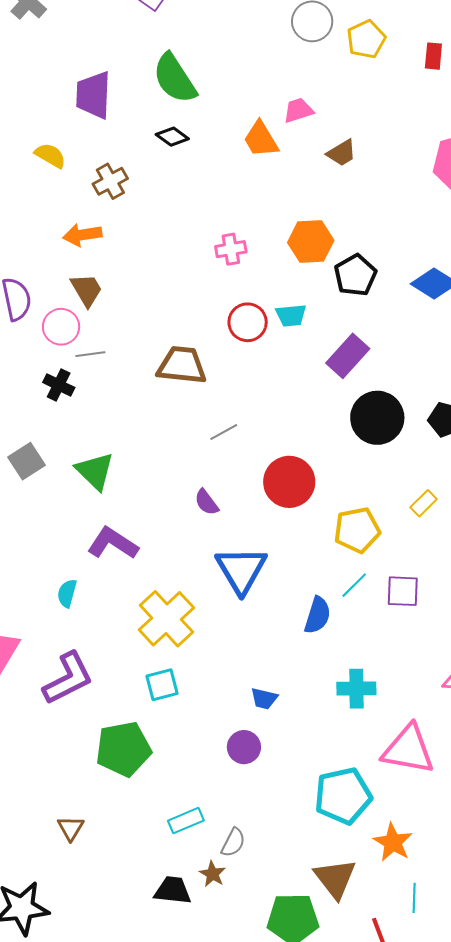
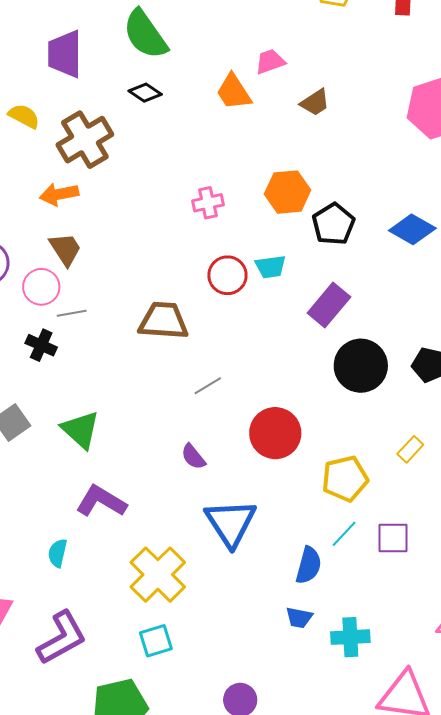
brown cross: (110, 181) -> (85, 140), size x1.6
blue trapezoid: (264, 698) -> (299, 618), moved

